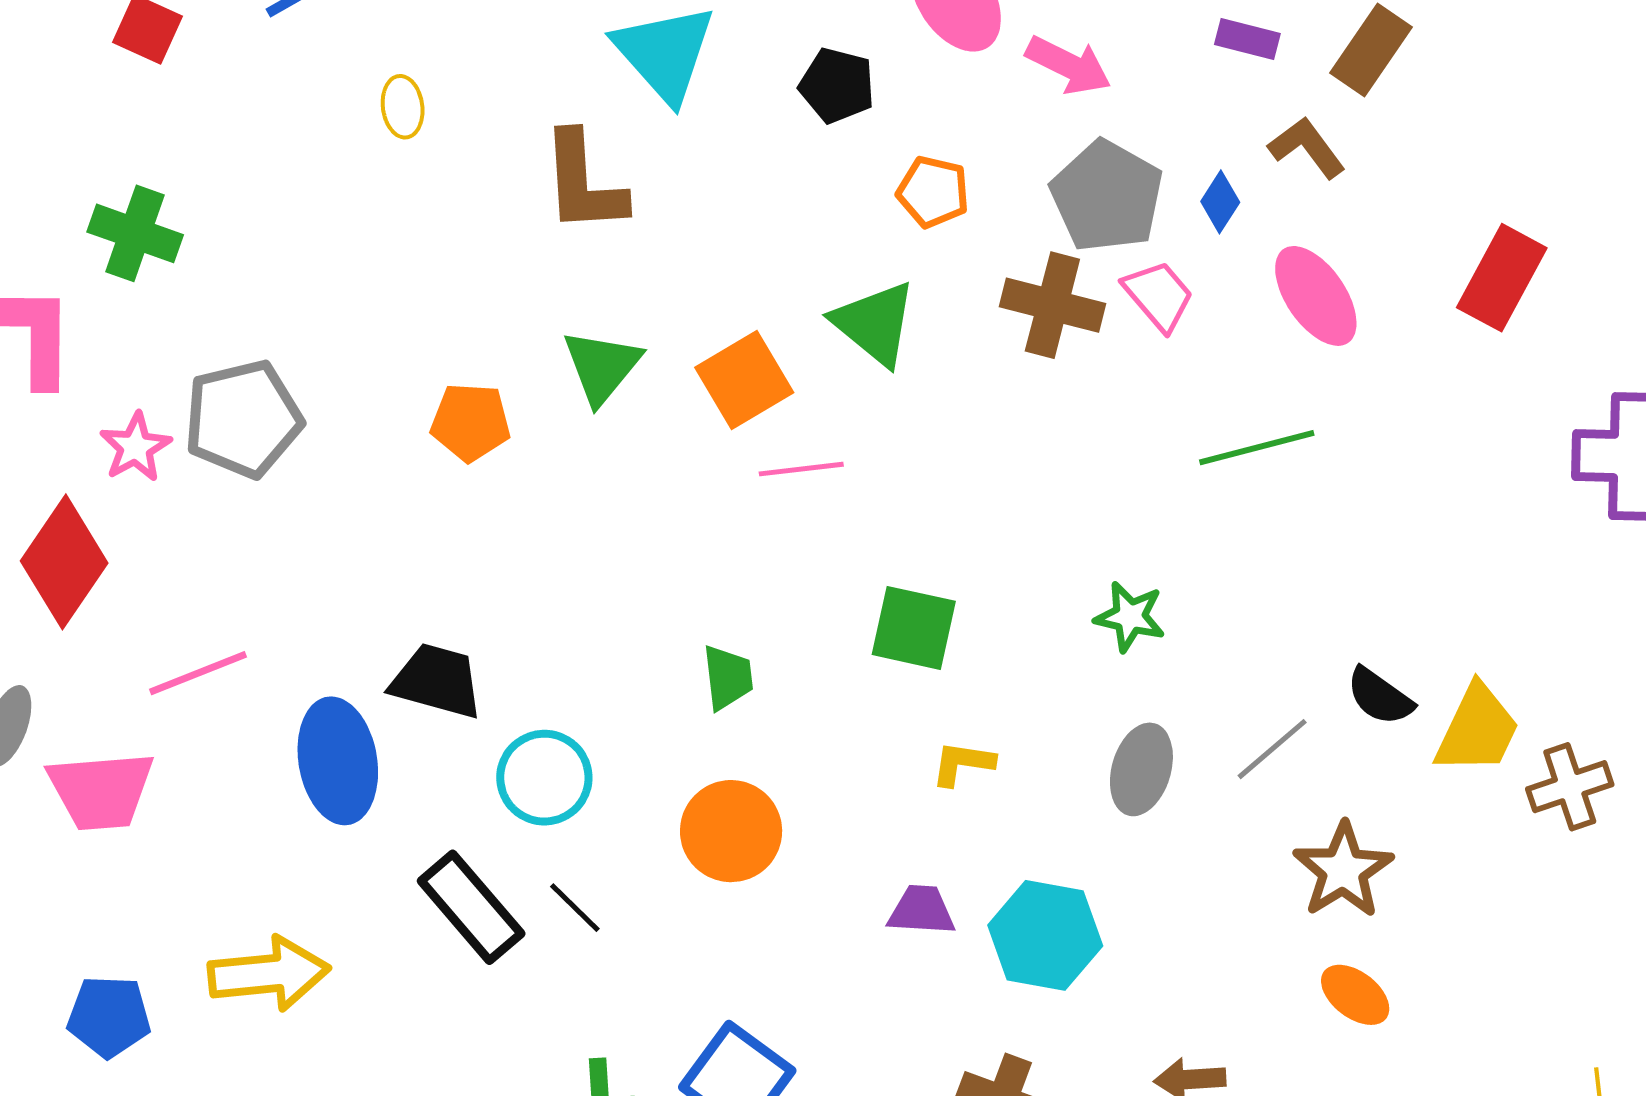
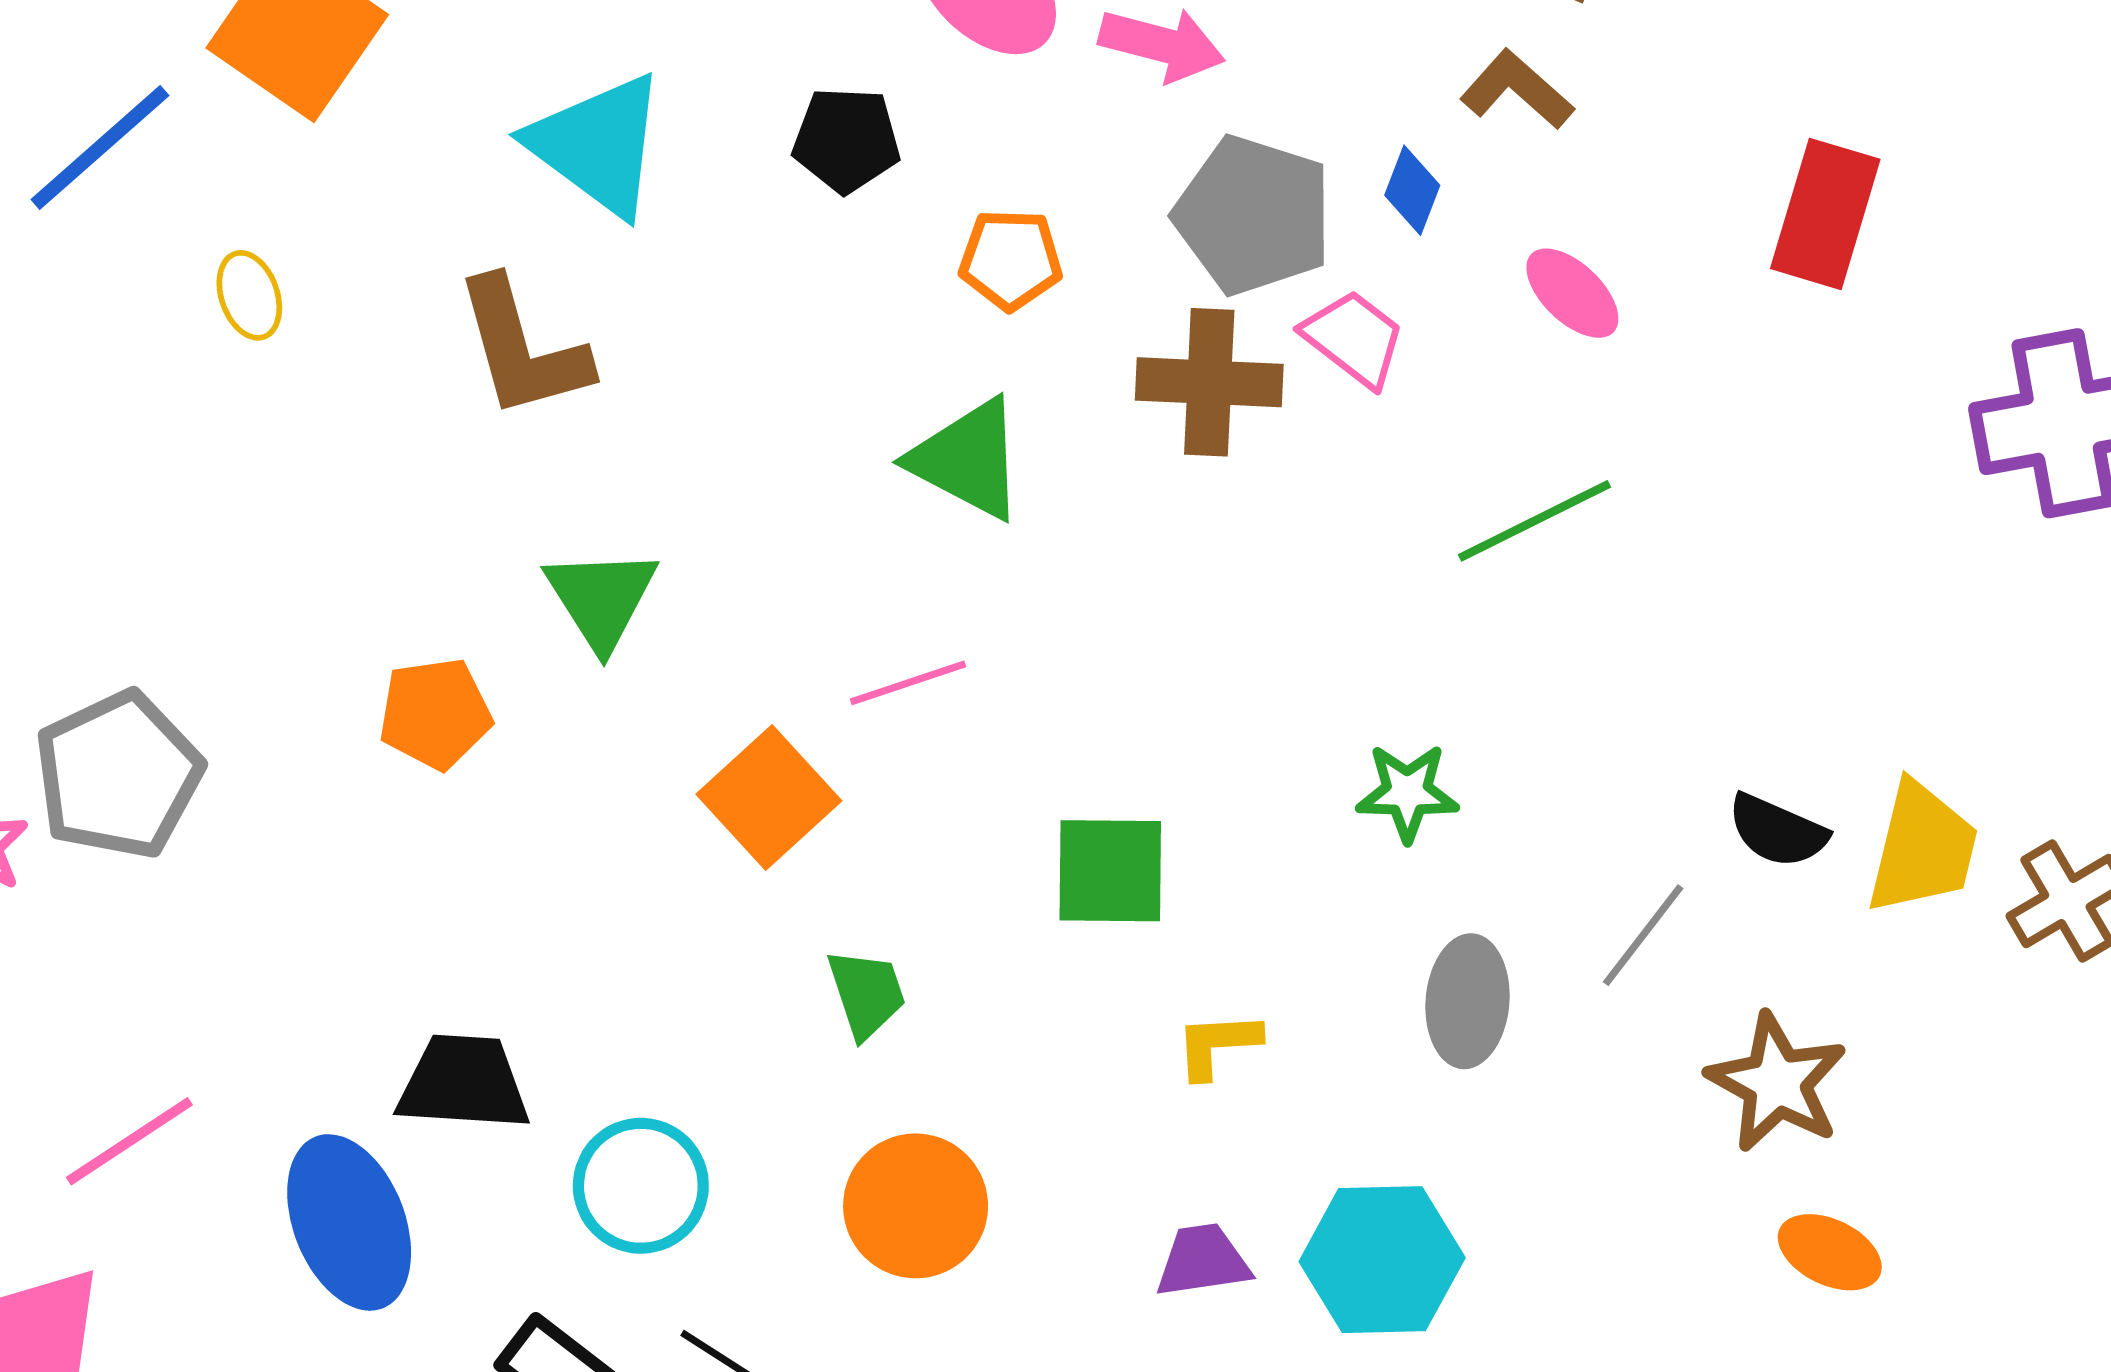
pink ellipse: (1316, 296) -> (1572, 293), size x0.7
orange square: (744, 380) -> (769, 797), moved

